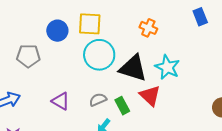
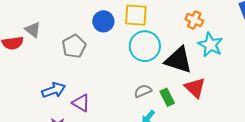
gray pentagon: (28, 56) -> (74, 46), turned -30
cyan star: (167, 67) -> (210, 45), moved
purple triangle: (61, 101) -> (81, 103), moved

